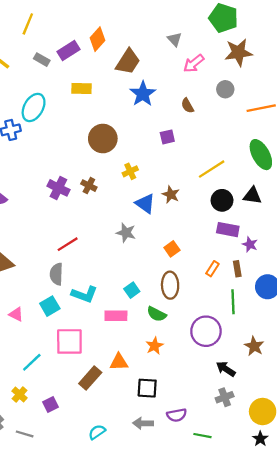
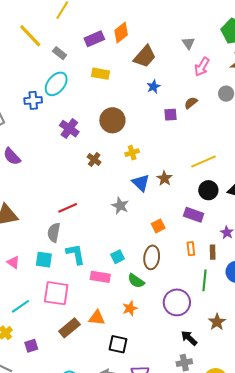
gray rectangle: (42, 60) -> (60, 53), moved
pink arrow: (194, 63) -> (202, 67), turned -30
blue star: (143, 94) -> (153, 87), size x0.6
brown semicircle: (187, 106) -> (191, 103), turned 72
purple square: (167, 137) -> (170, 115), moved
purple cross: (58, 188) -> (69, 129), moved
purple rectangle: (228, 230) -> (194, 215), moved
orange rectangle: (212, 269) -> (191, 249), turned -48
cyan L-shape: (84, 294) -> (76, 254), turned -130
cyan square: (50, 306) -> (44, 260), turned 30

